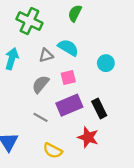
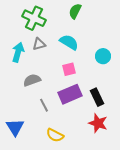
gray triangle: (46, 55) -> (39, 44), moved
gray semicircle: (41, 84) -> (32, 80), moved, turned 30
gray line: (41, 117) -> (44, 105), turned 32
red star: (88, 137) -> (98, 123), moved

